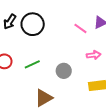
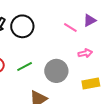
gray circle: (64, 71) -> (56, 71), size x1.5

